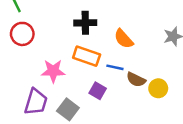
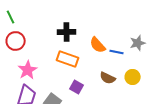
blue line: (115, 67) -> (117, 52), moved
pink star: (53, 71) -> (28, 70), moved, turned -30
yellow circle: (158, 88) -> (133, 77), moved

